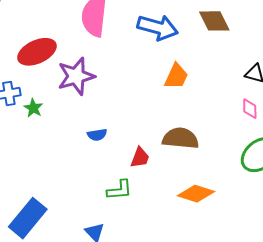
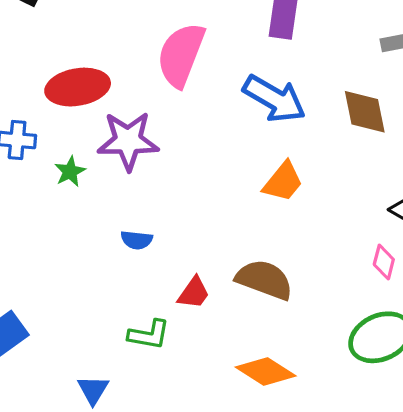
green star: (33, 108) -> (70, 172), moved

